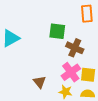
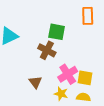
brown cross: (75, 48) -> (47, 50), moved

